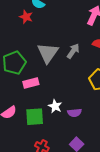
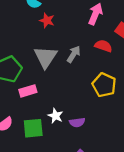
red star: (26, 17) -> (47, 20), moved

